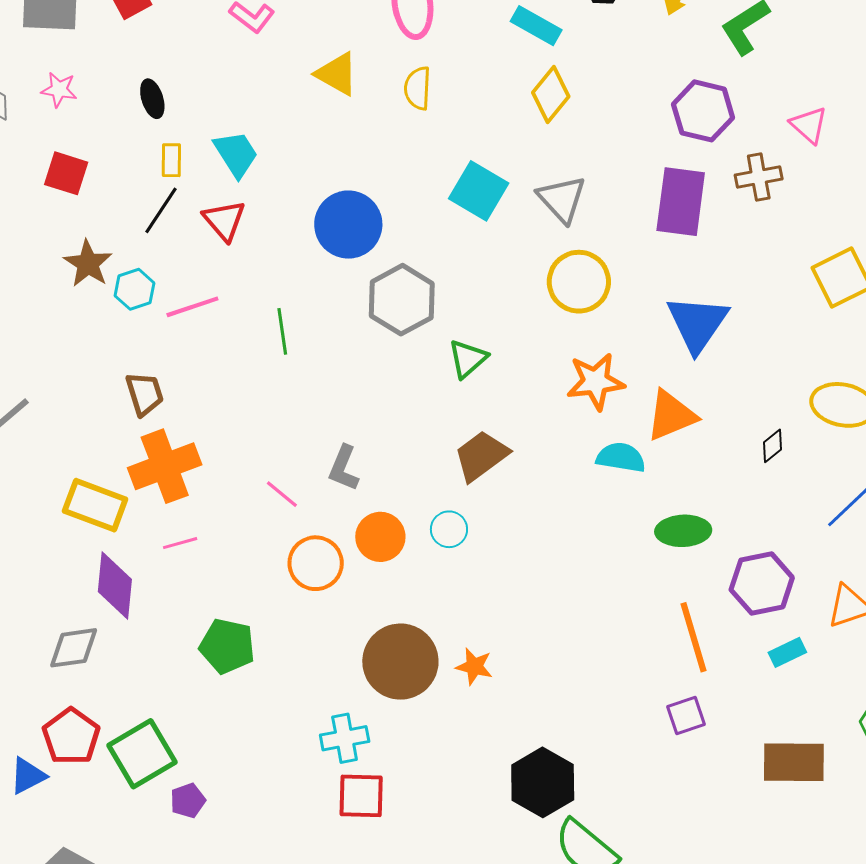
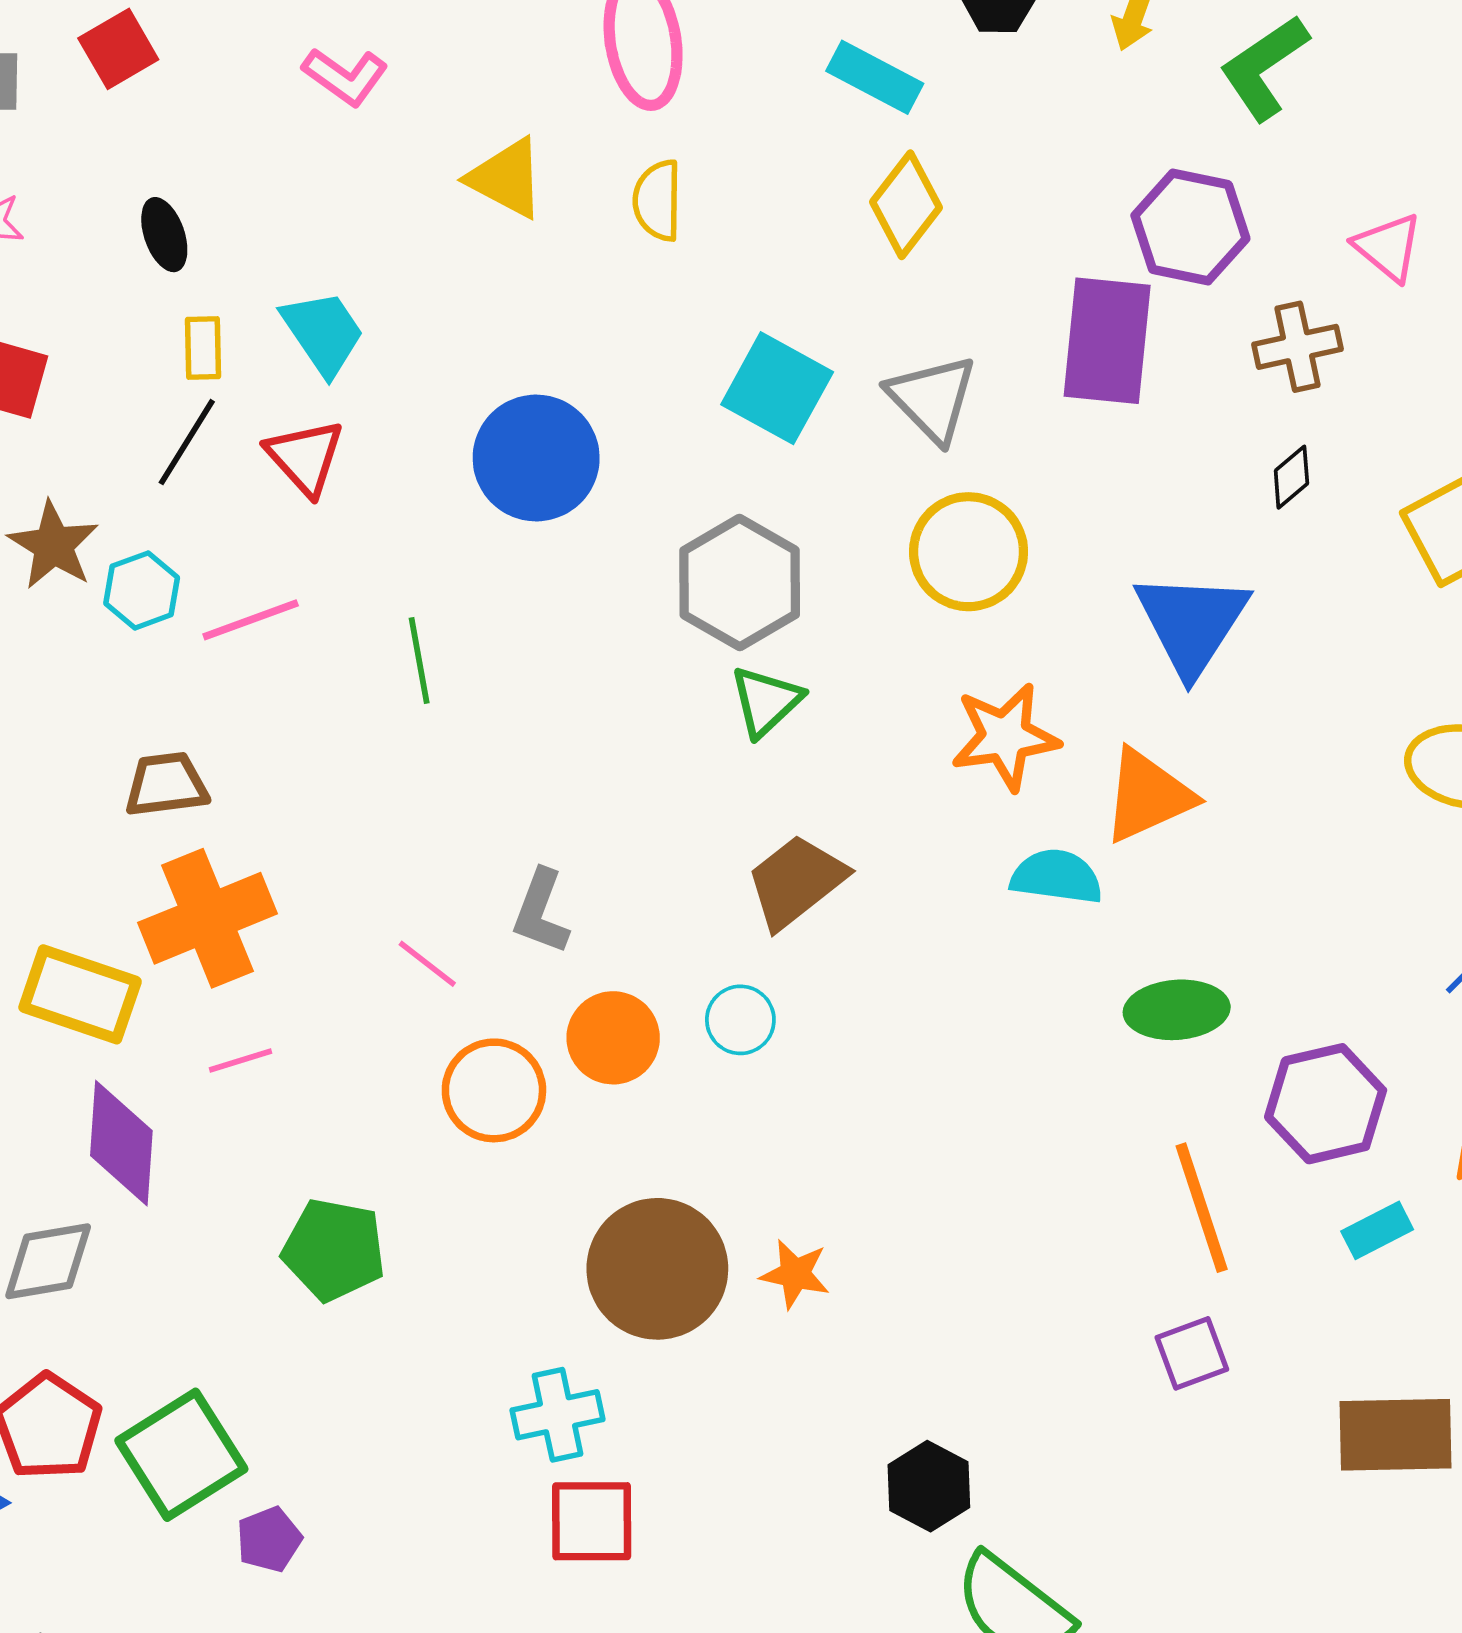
purple rectangle: (681, 202) -> (1107, 341), moved
gray hexagon: (402, 300) -> (740, 582), moved
brown trapezoid: (145, 394) -> (166, 784), turned -78
black diamond: (772, 446) -> (1291, 477), moved
black hexagon: (543, 782) -> (929, 1486), size x0.7

